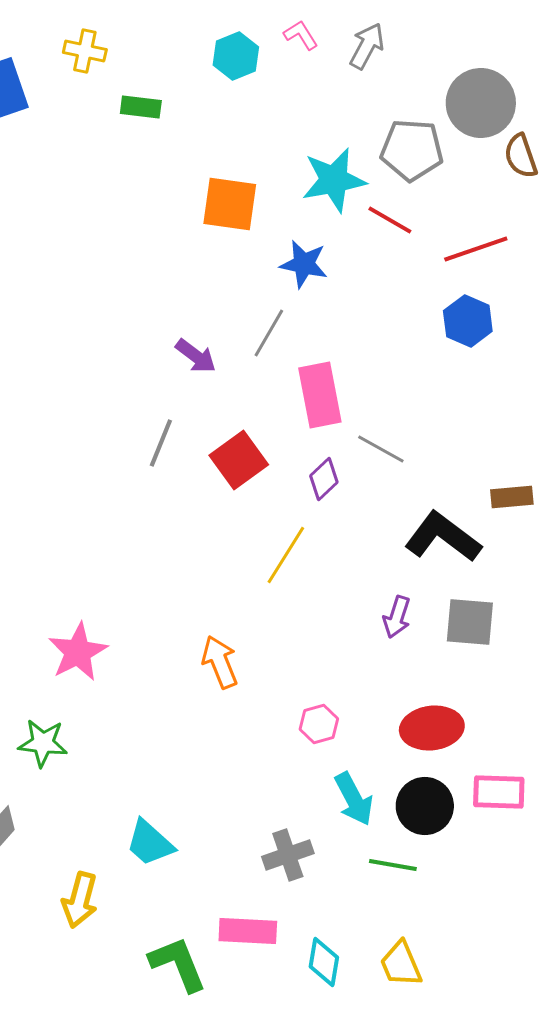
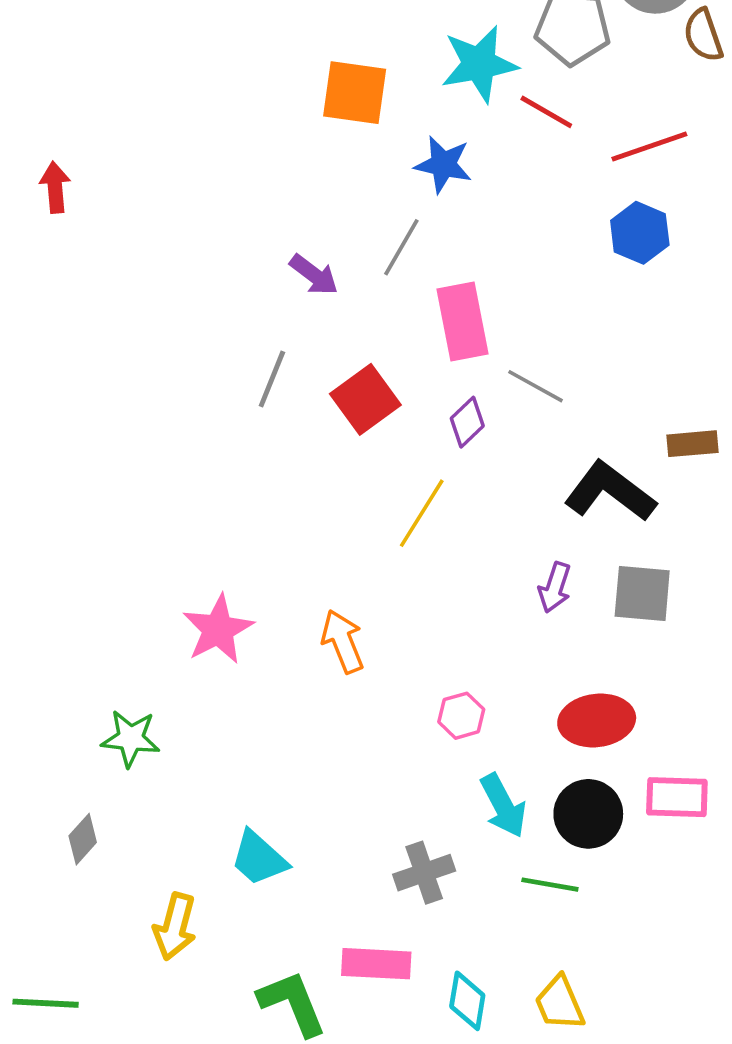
pink star: (78, 652) -> (218, 629), moved

